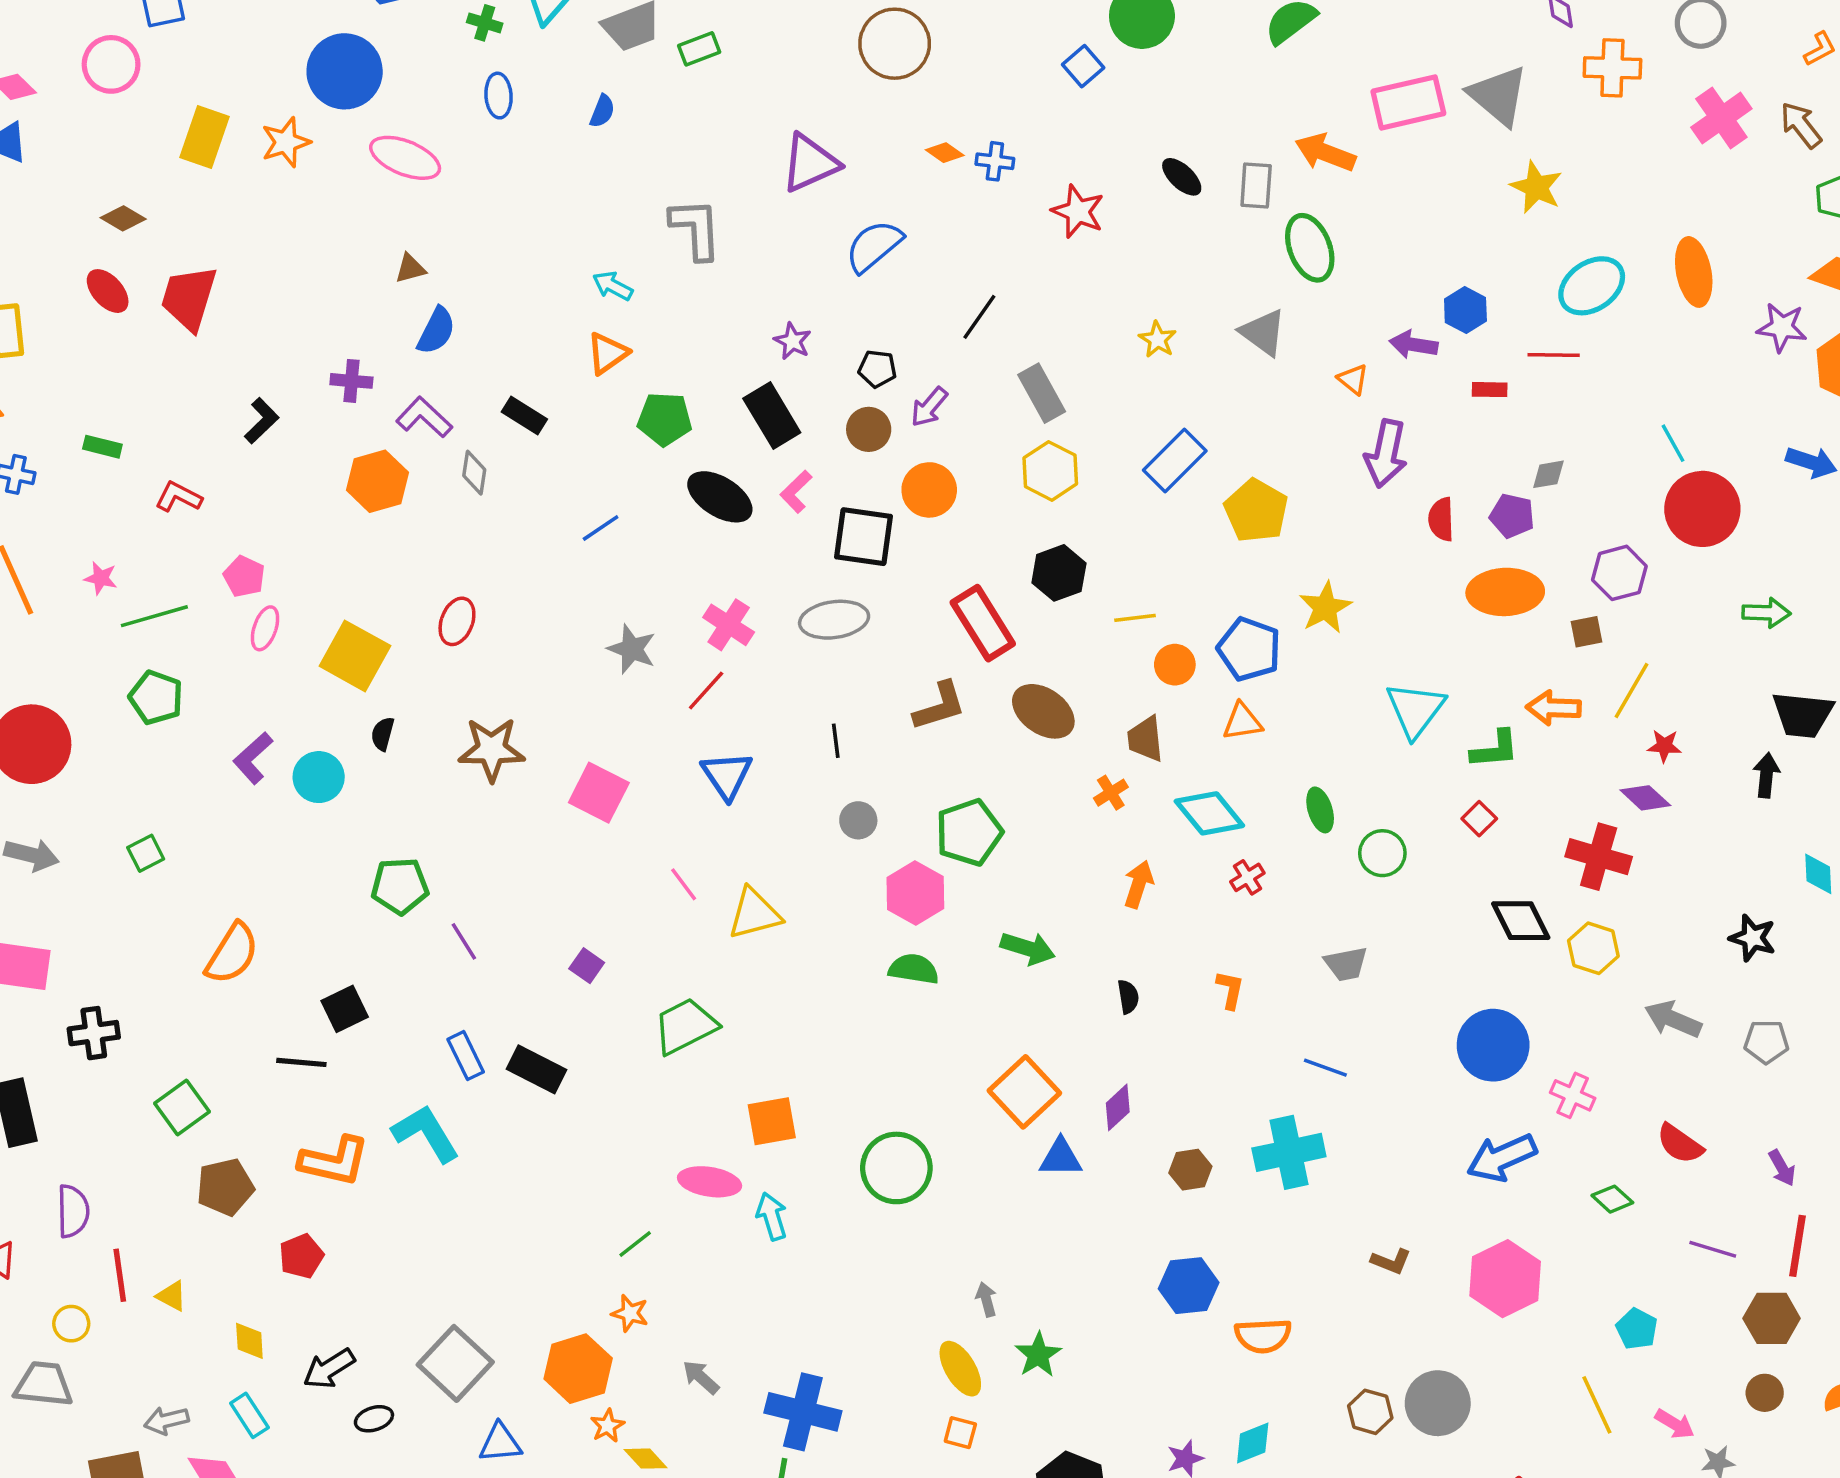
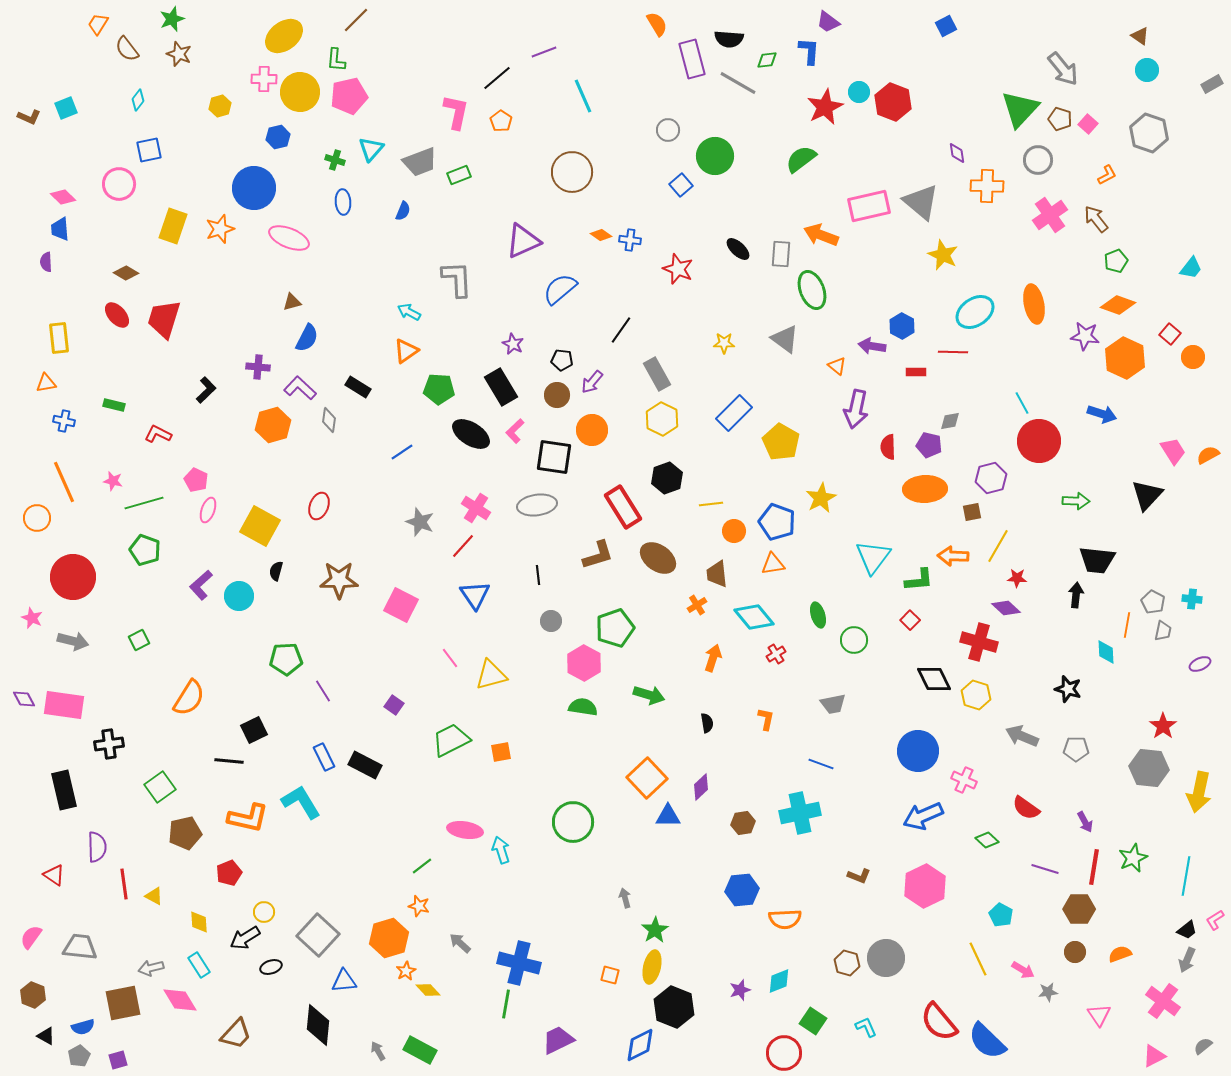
yellow star: (1158, 339) -> (724, 343), turned -30
orange square: (772, 1121) -> (501, 752), moved, size x0.7
yellow circle: (71, 1324) -> (264, 912), moved
yellow ellipse: (960, 1369) -> (652, 967), moved, turned 44

